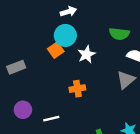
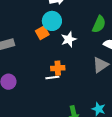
green semicircle: (119, 34) -> (99, 24), turned -78
white line: (51, 119) -> (52, 78), moved

